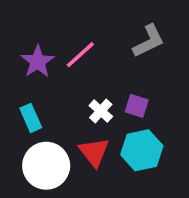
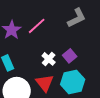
purple square: (137, 106) -> (70, 56), turned 32

